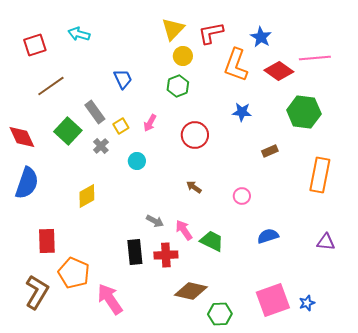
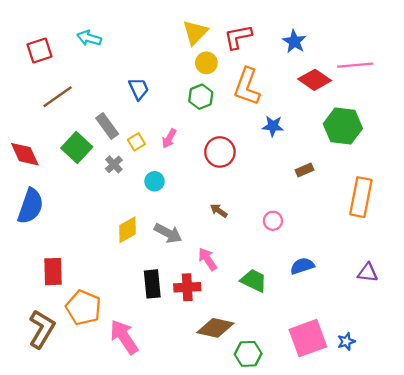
orange L-shape: (236, 65) -> (247, 87), moved
yellow diamond: (87, 196) -> (127, 230), moved
gray arrow: (155, 221) -> (168, 233), moved, size x1.4
green trapezoid: (212, 241) -> (254, 281), moved

